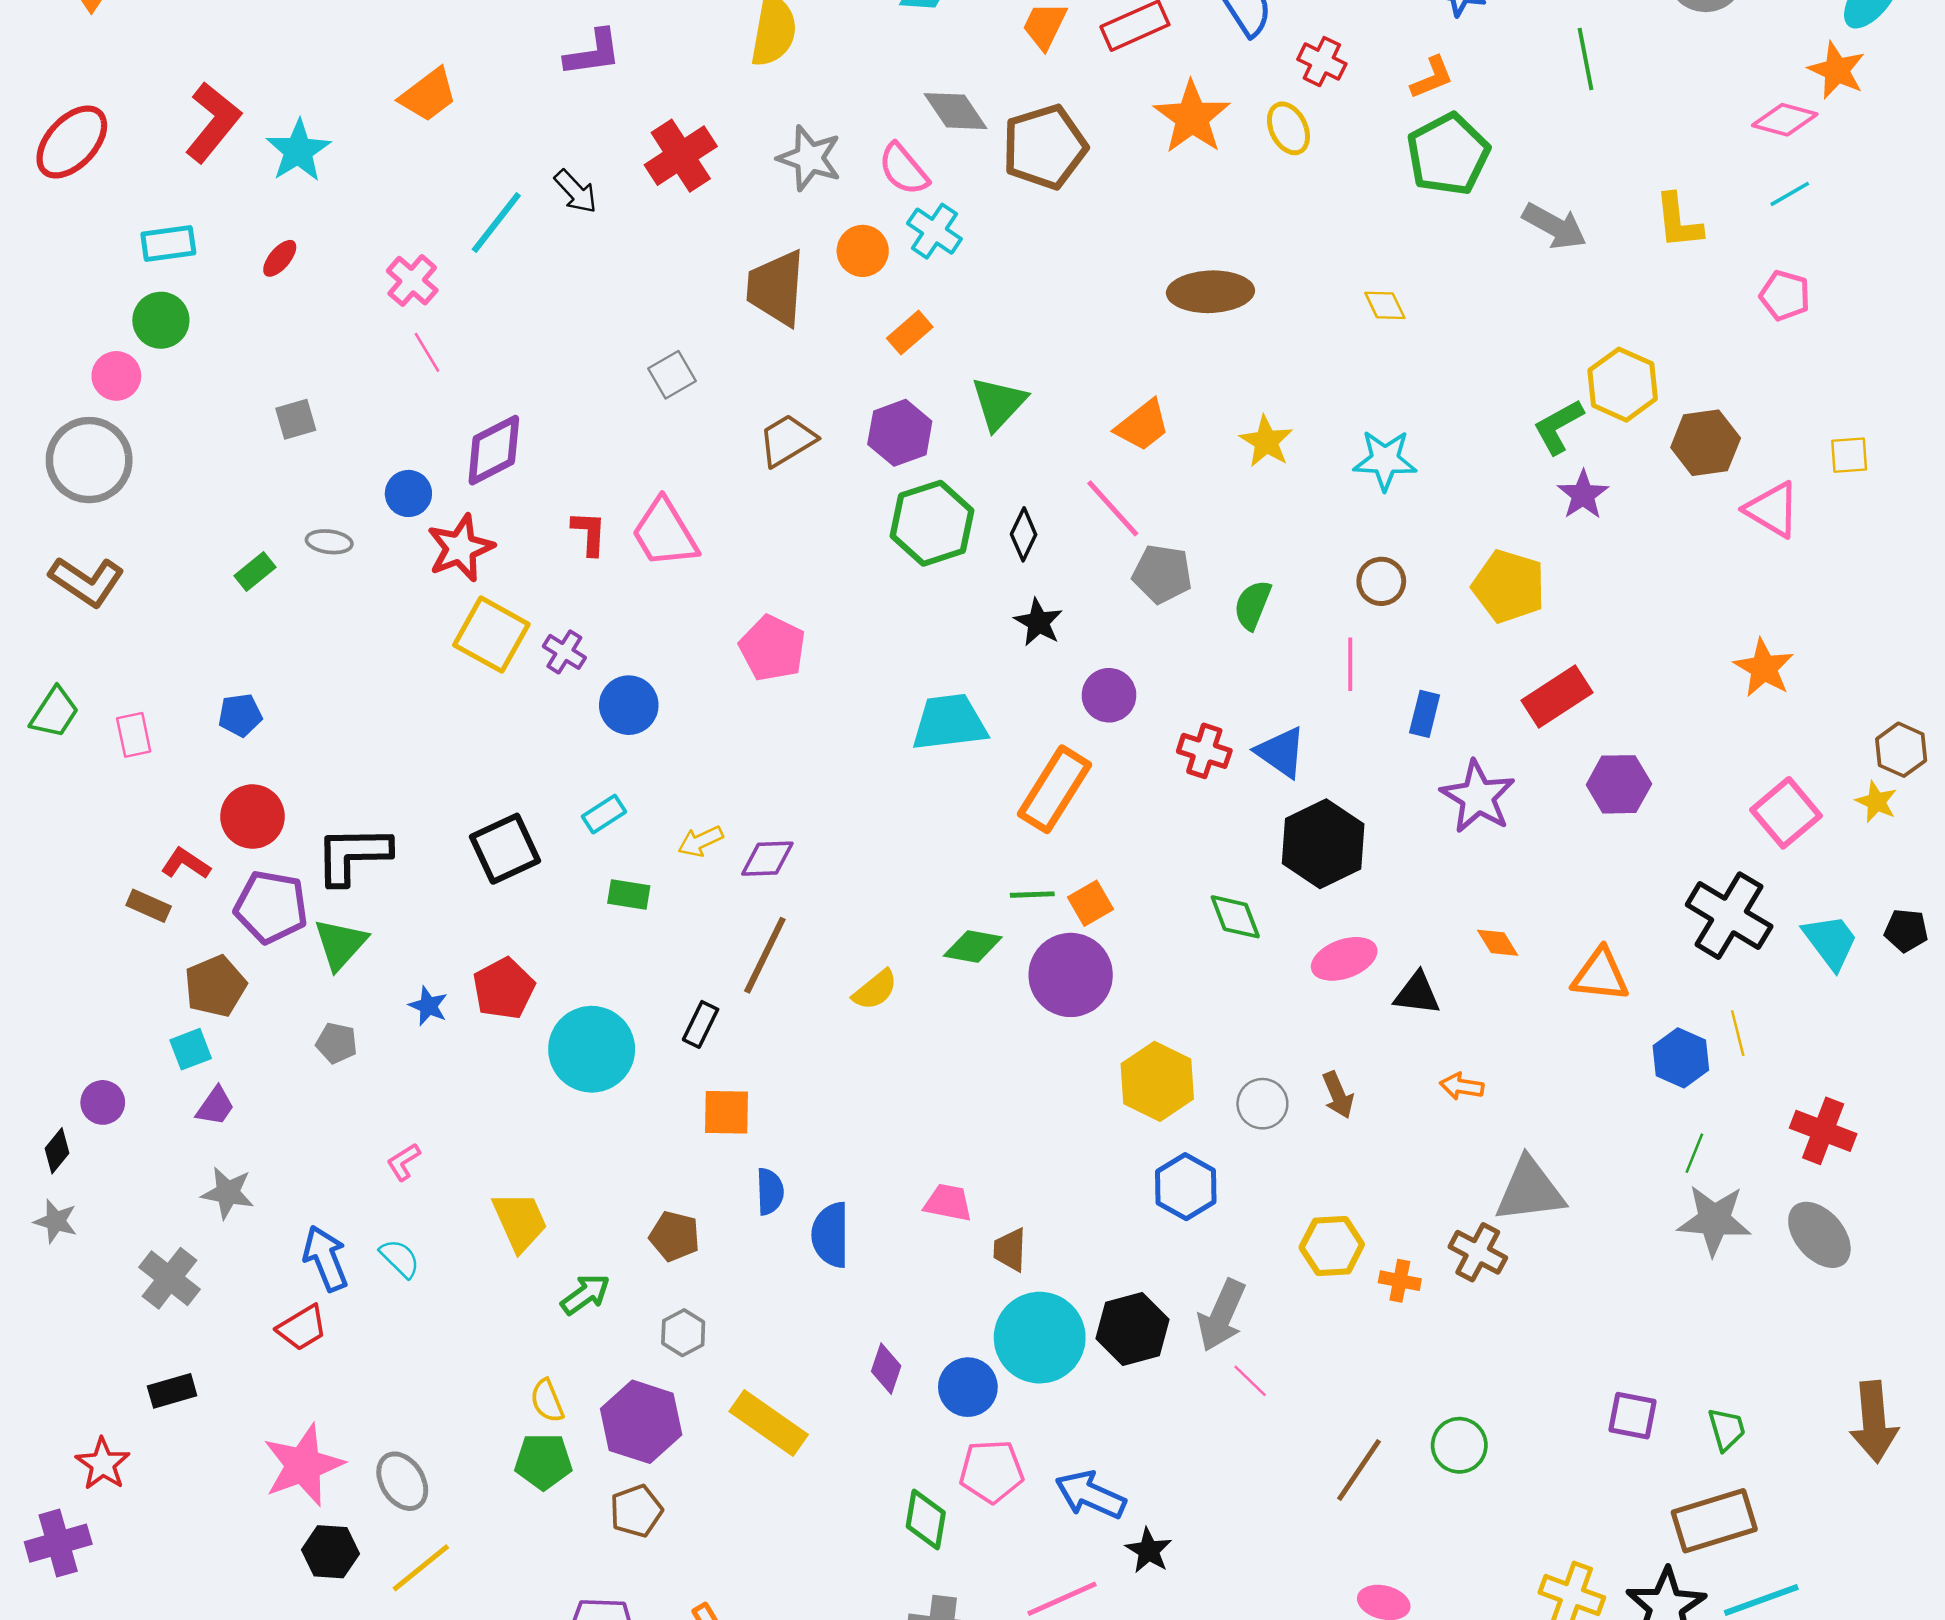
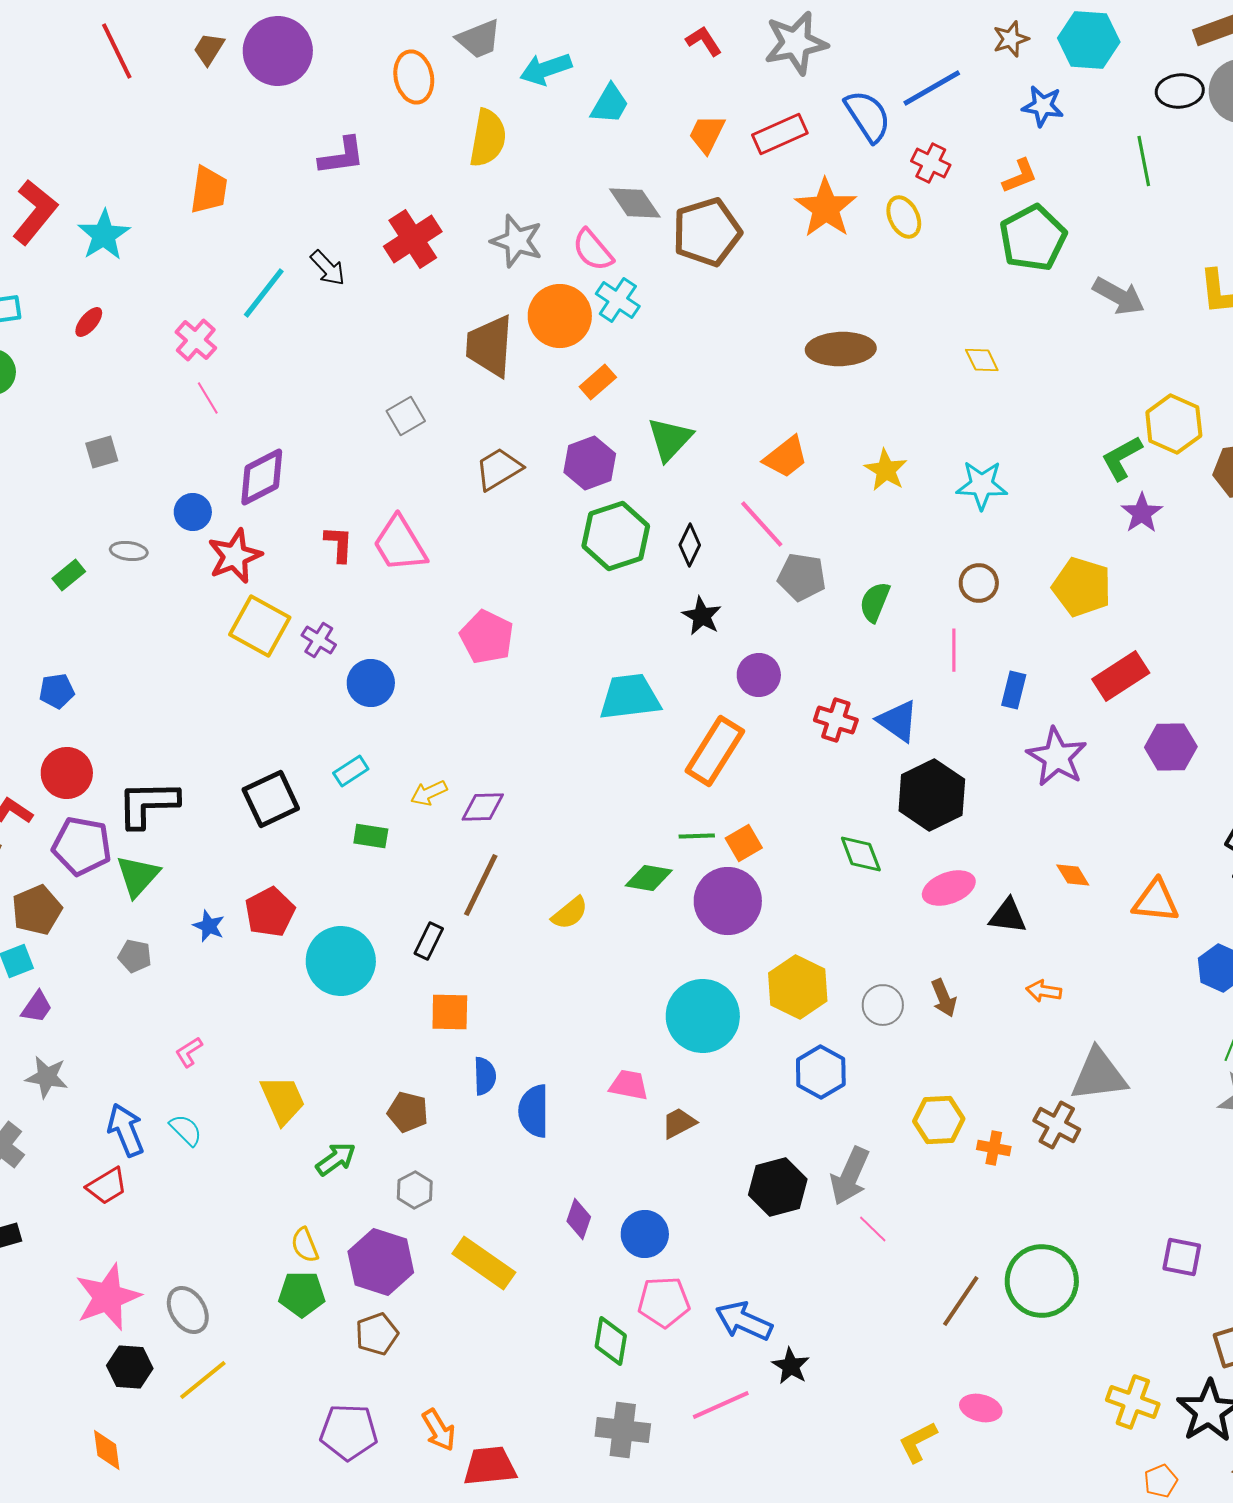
orange trapezoid: (428, 95) -> (209, 190), turned -45
orange circle: (863, 251) -> (560, 316), size x1.5
brown trapezoid: (1010, 1250) -> (679, 1123), turned 60
cyan circle: (1040, 1338) -> (703, 1016), moved
green circle: (1459, 1445) -> (1042, 1281), size x1.6

